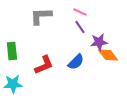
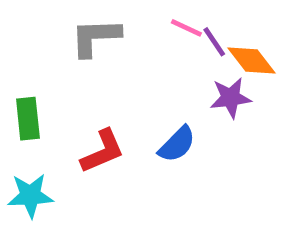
purple line: (80, 27) -> (214, 42), moved
orange diamond: (108, 55) -> (252, 60), moved

